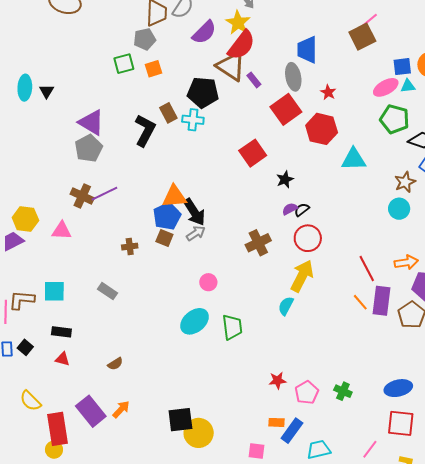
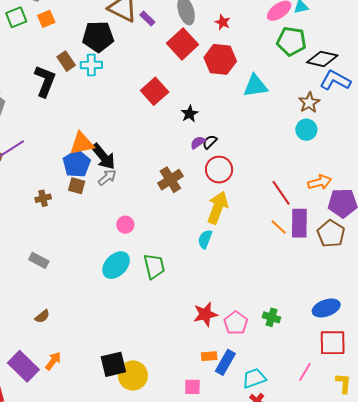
gray rectangle: (107, 291) -> (39, 260), moved
red star: (278, 380) -> (205, 314), size x1.4

